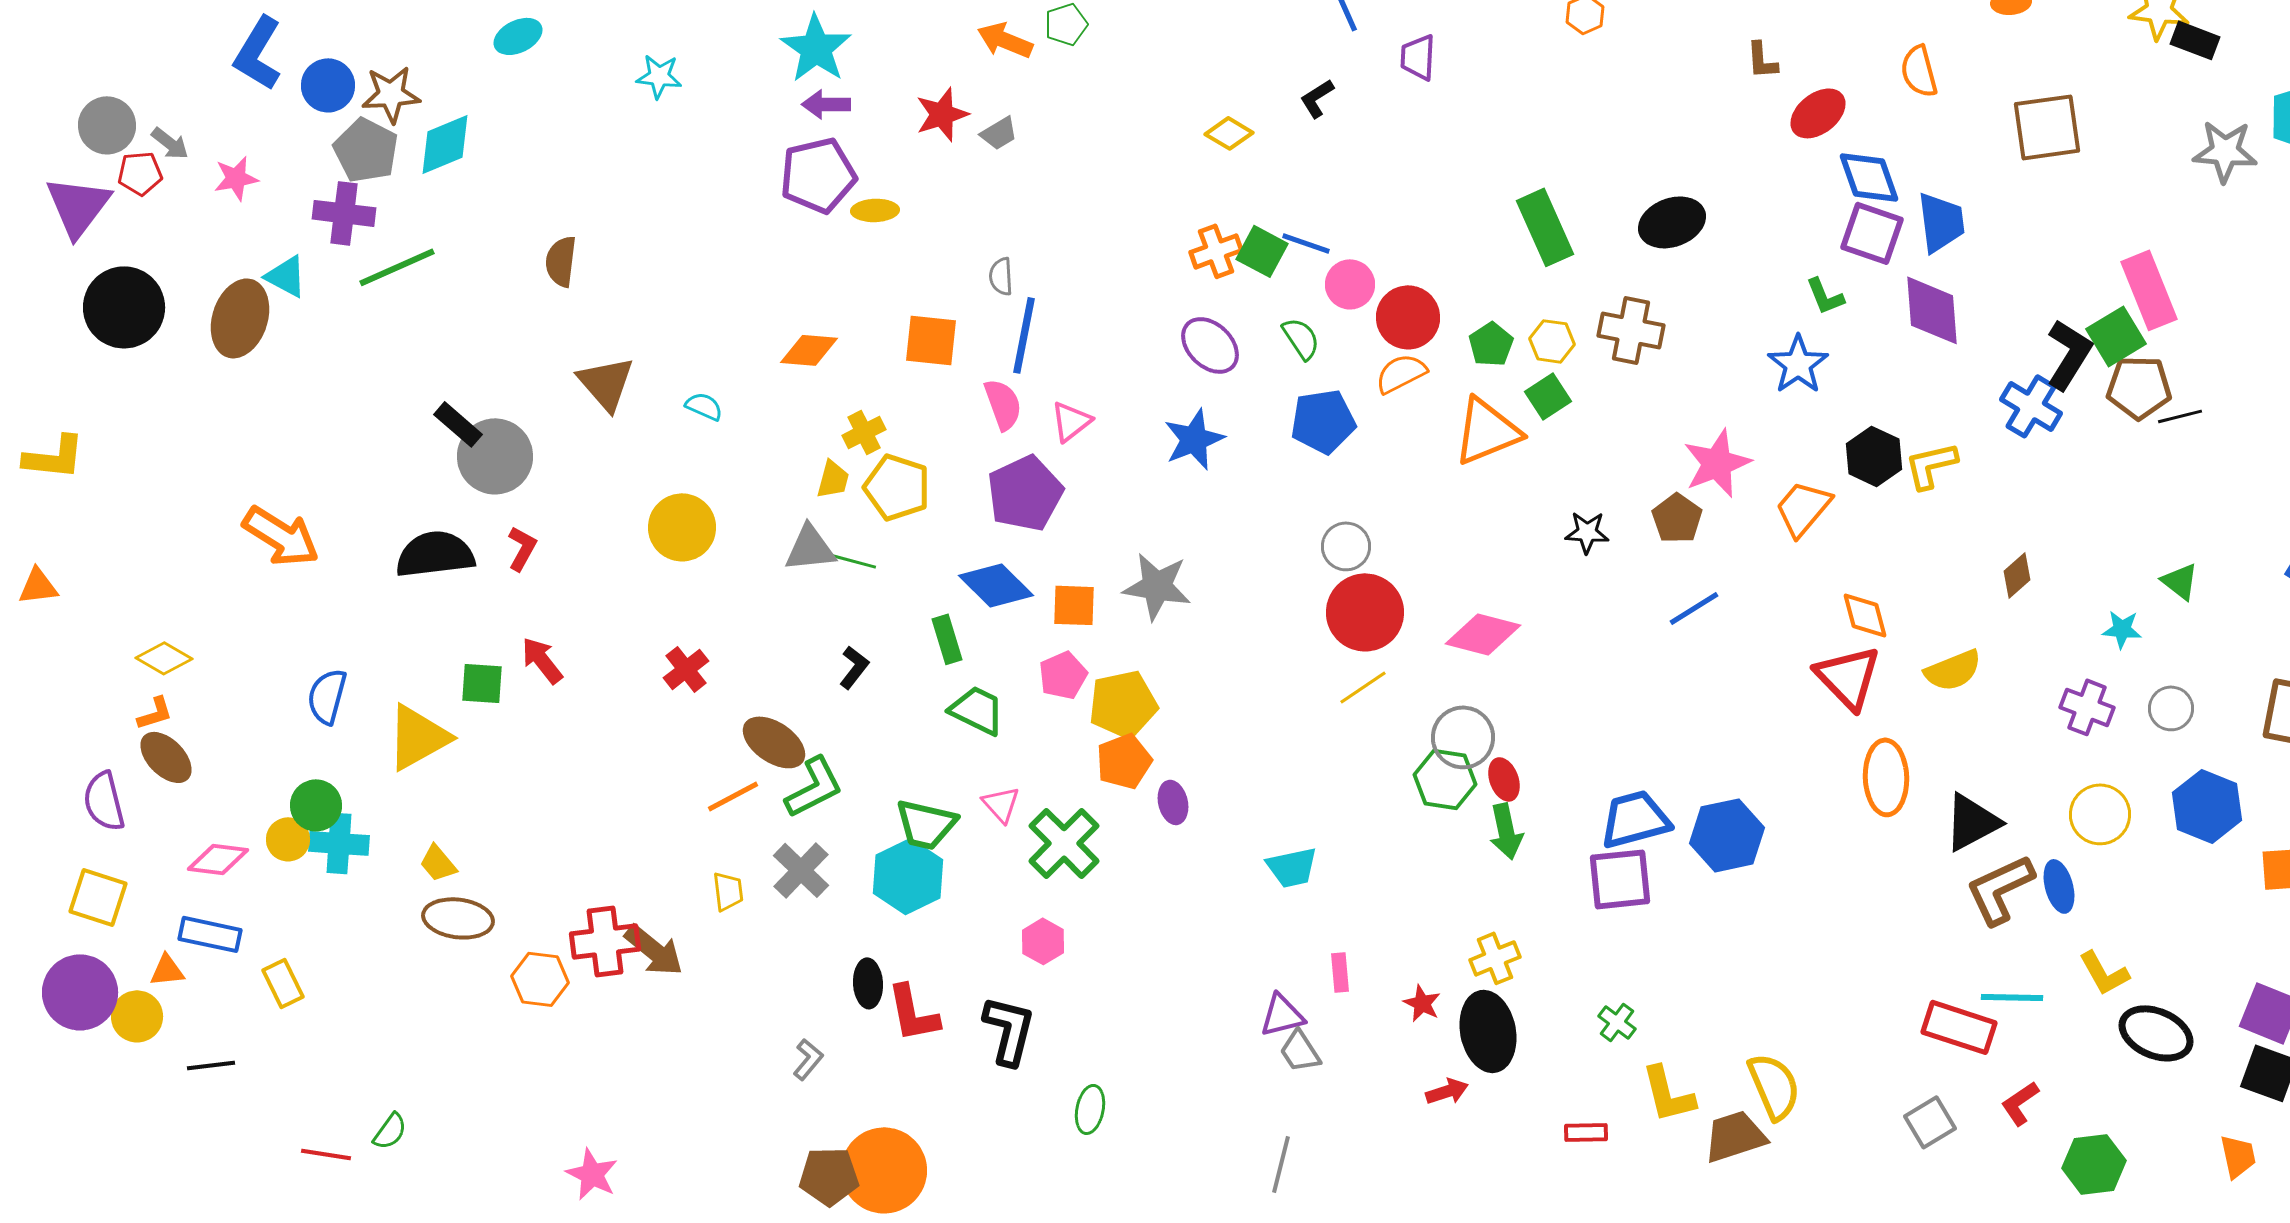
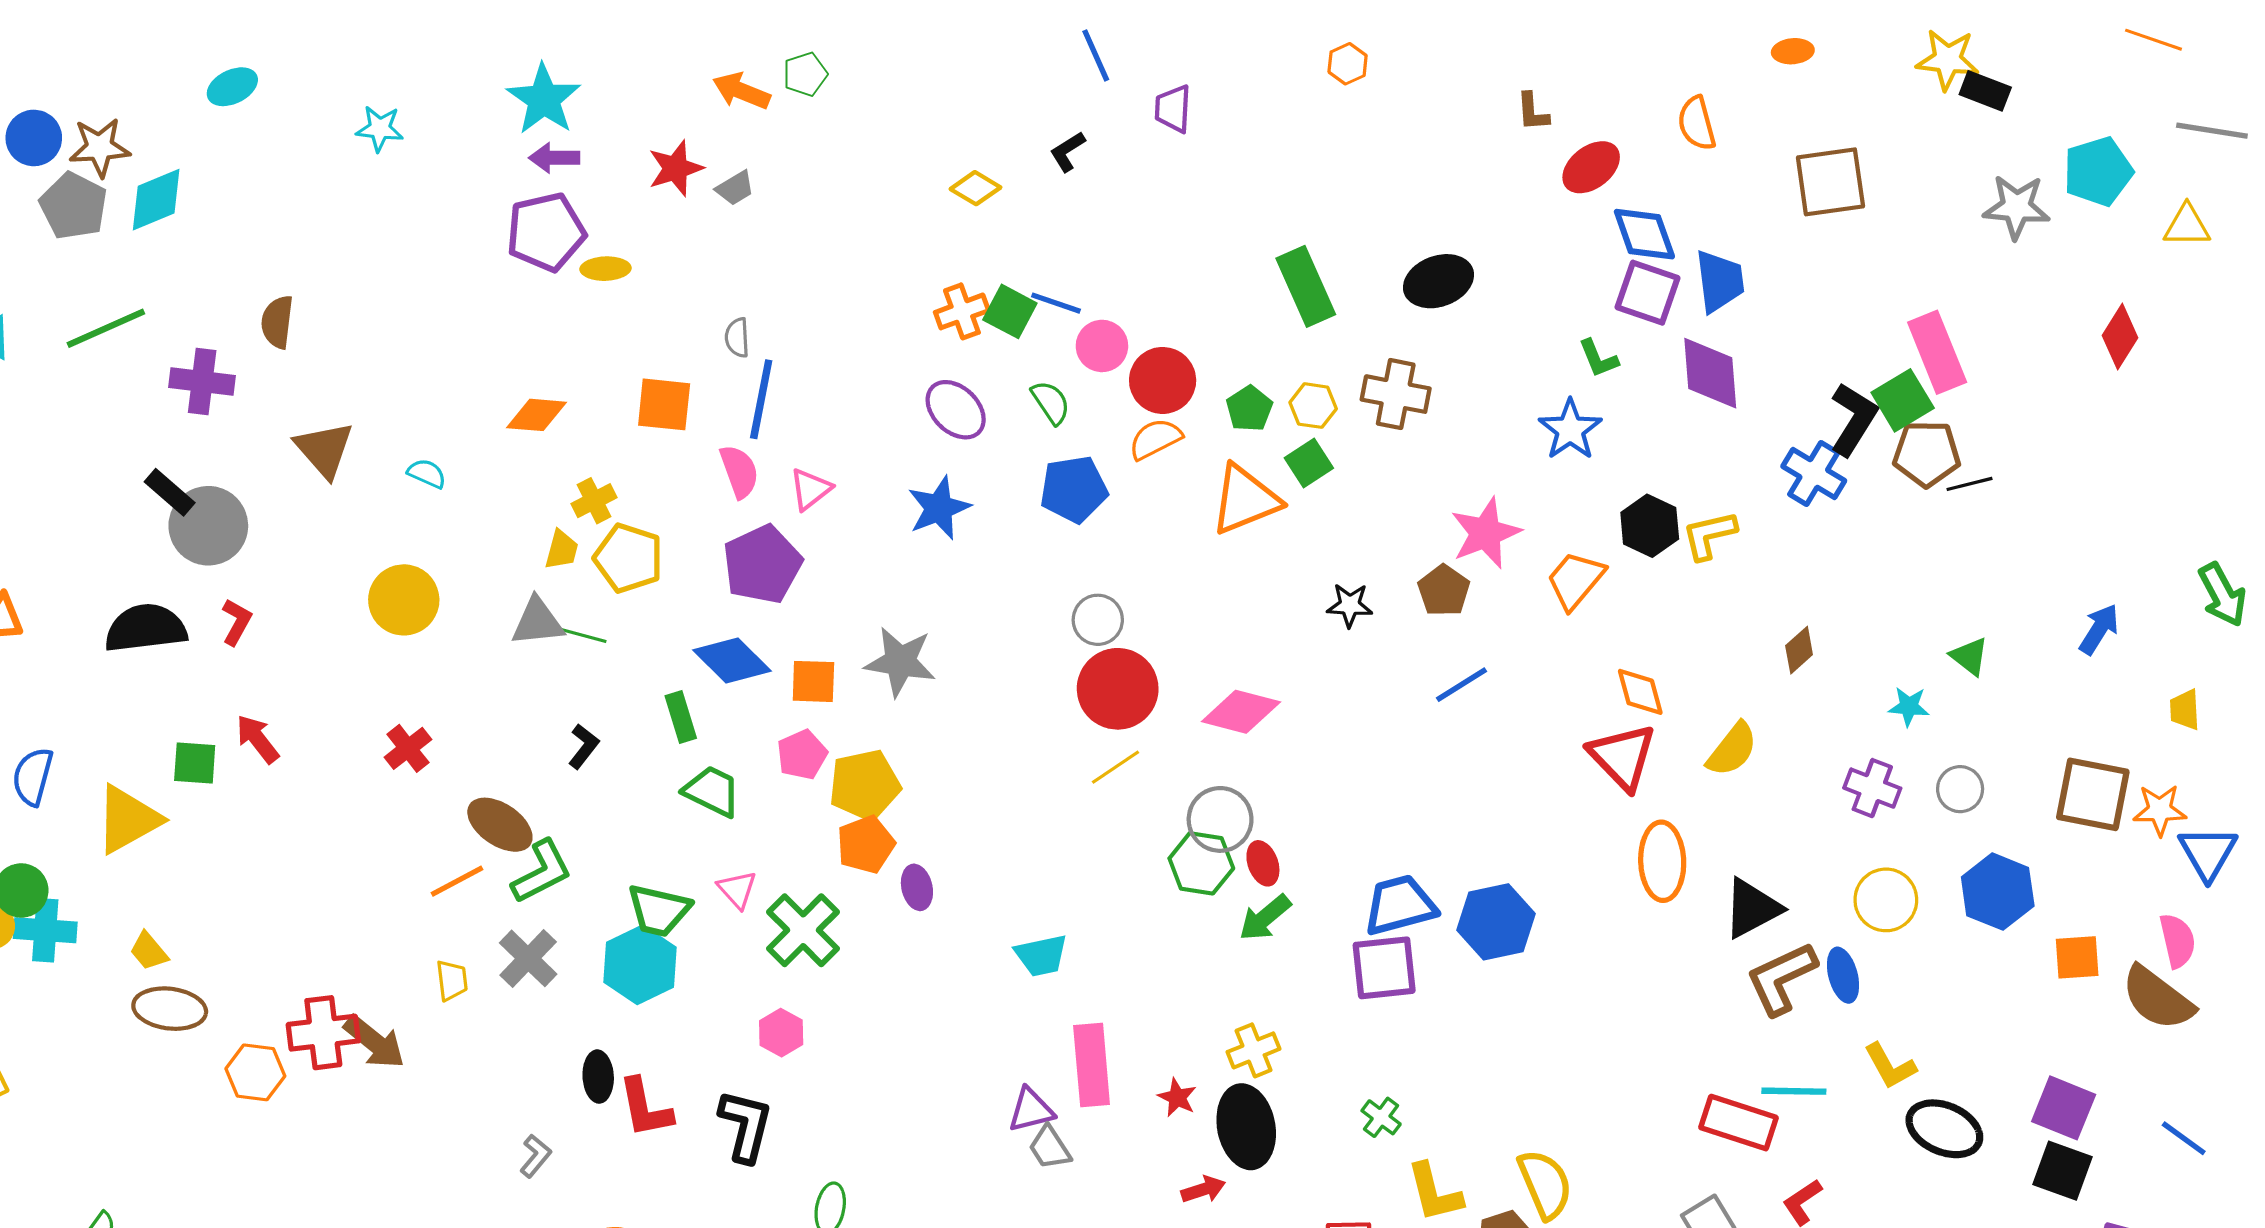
purple cross: (344, 213) -> (202, 381), moved
yellow semicircle: (1953, 670) -> (1732, 749), turned -30
green arrow: (1506, 831) -> (1265, 918), turned 62
pink rectangle: (1340, 972) -> (1092, 1065), size x2.0

